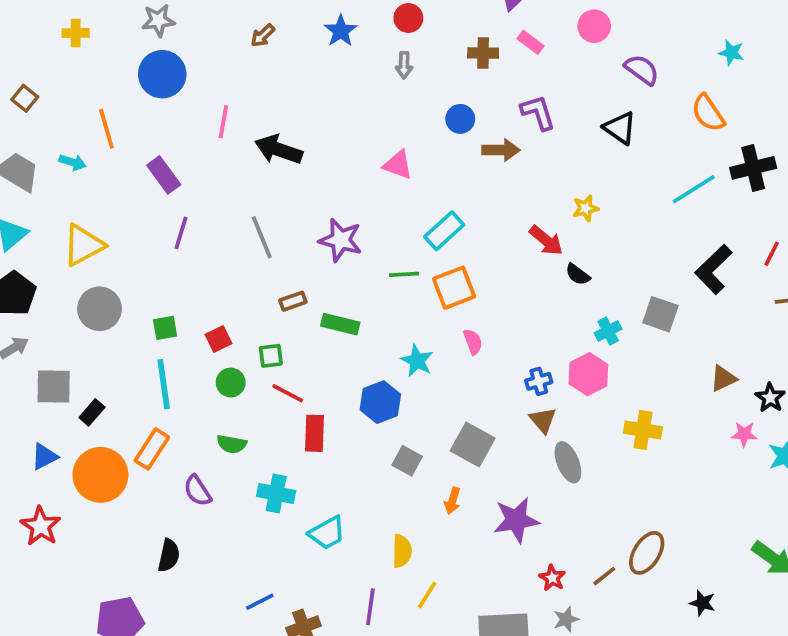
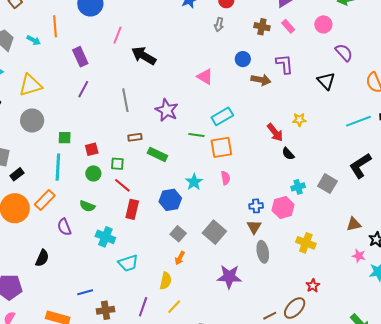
orange arrow: (452, 501) -> (180, 258), moved
red star: (552, 578) -> (313, 286), moved

